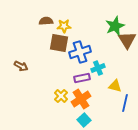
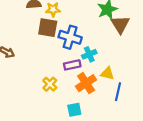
blue cross: (80, 52) -> (70, 37), turned 35
orange cross: (81, 99) -> (86, 83), moved
cyan square: (84, 120) -> (74, 110), turned 32

